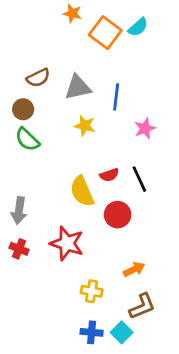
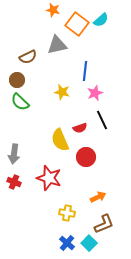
gray triangle: (78, 87) -> (57, 45), moved
pink star: (145, 128) -> (95, 93), moved
black line: (139, 179) -> (102, 120), moved
blue cross: (92, 332) -> (67, 243), turned 35

